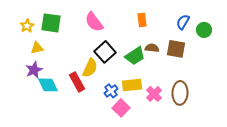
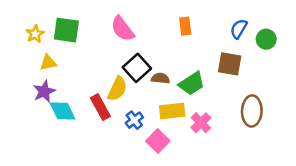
brown semicircle: (152, 48) -> (160, 78), moved
green trapezoid: (135, 56) -> (192, 84), moved
blue cross: (111, 91) -> (134, 120), moved
brown ellipse: (180, 93) -> (252, 111), moved

